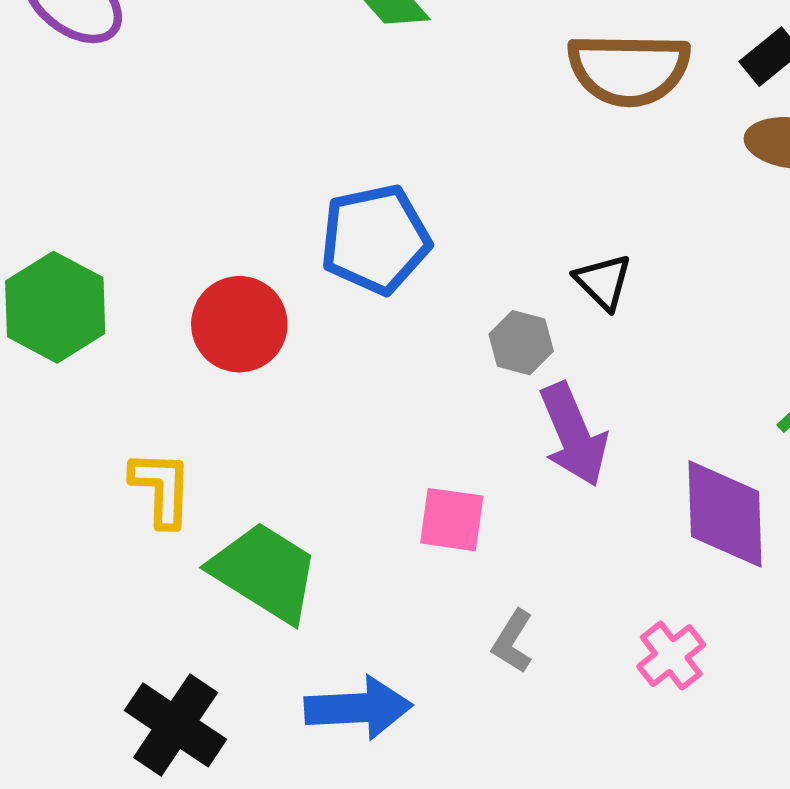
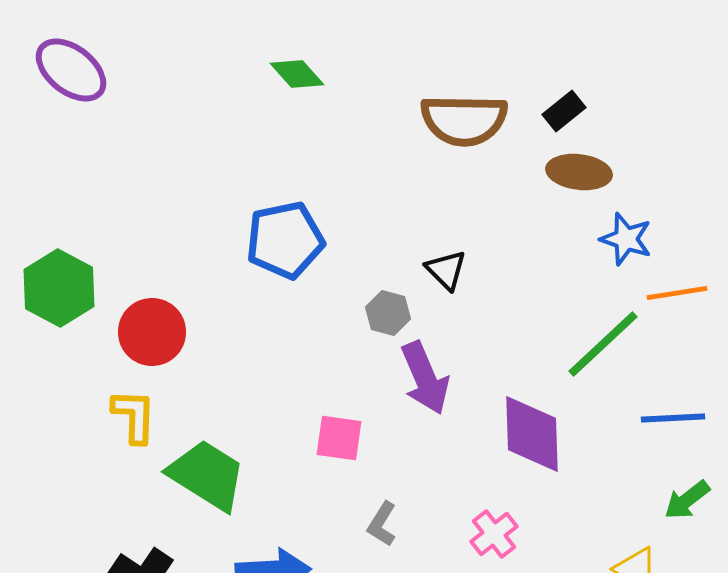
red circle: (239, 324) -> (152, 332), moved

